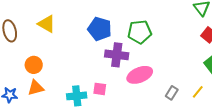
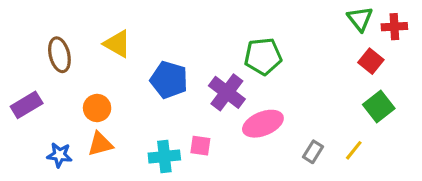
blue pentagon: (100, 29) -> (169, 80), moved
purple cross: (117, 55) -> (227, 92), turned 30

